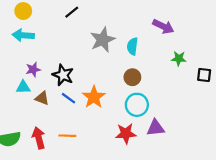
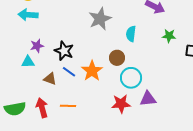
cyan semicircle: (132, 46) -> (131, 34), moved
brown circle: (132, 77) -> (117, 58), moved
brown triangle: (42, 98) -> (50, 79), moved

